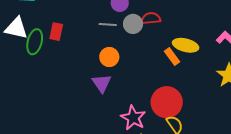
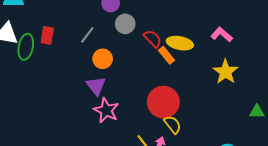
red semicircle: (151, 18) -> (153, 39), moved, turned 54
gray line: (108, 24) -> (87, 35), moved, turned -54
pink star: (133, 118) -> (106, 110), moved

